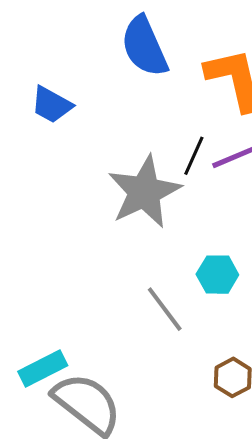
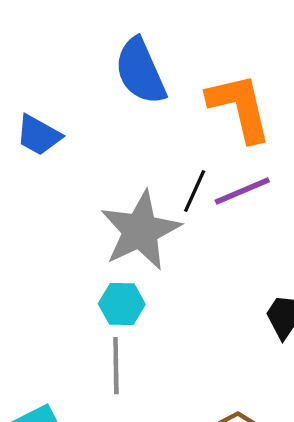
cyan hexagon: (217, 275) -> (122, 304), moved
gray line: (165, 309) -> (116, 366), moved, turned 36

